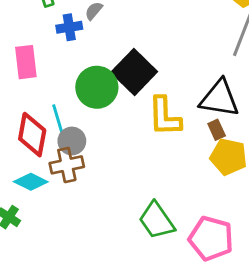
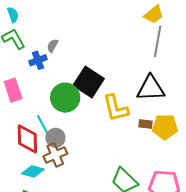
brown rectangle: (217, 130) -> (146, 124), moved, turned -48

